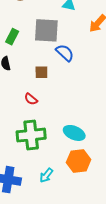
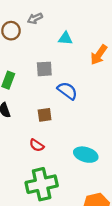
gray square: (46, 30) -> (44, 69), size x0.6
cyan ellipse: (74, 133) -> (86, 155), moved

